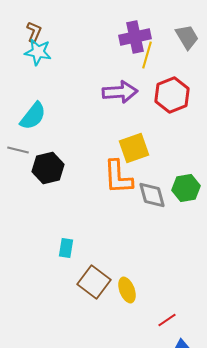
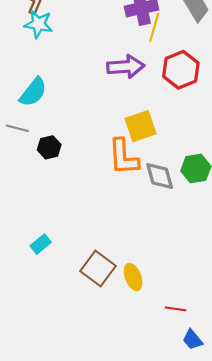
black hexagon: (48, 168) -> (49, 147), size x0.7
cyan rectangle: (66, 248) -> (41, 244), moved, turned 42
red line: (167, 320) -> (176, 309), turned 42

